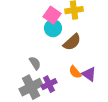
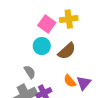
cyan circle: (53, 28) -> (42, 46), moved
purple triangle: (89, 74) -> (84, 83), turned 35

